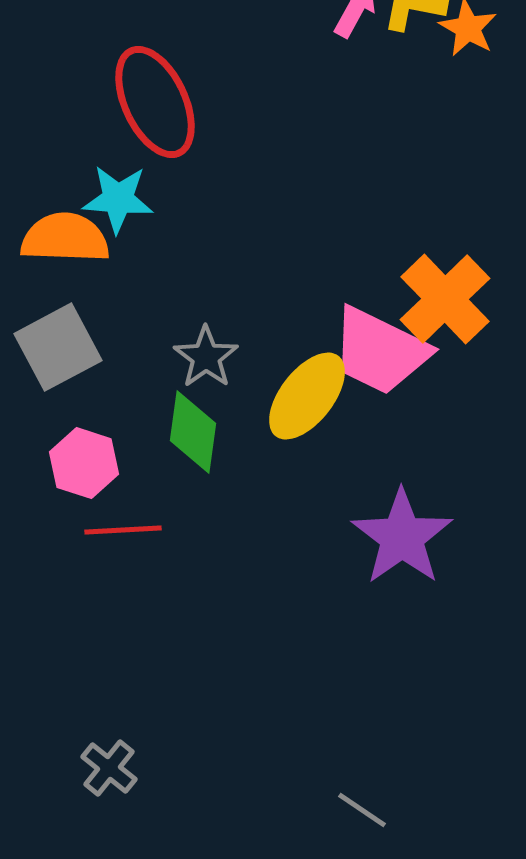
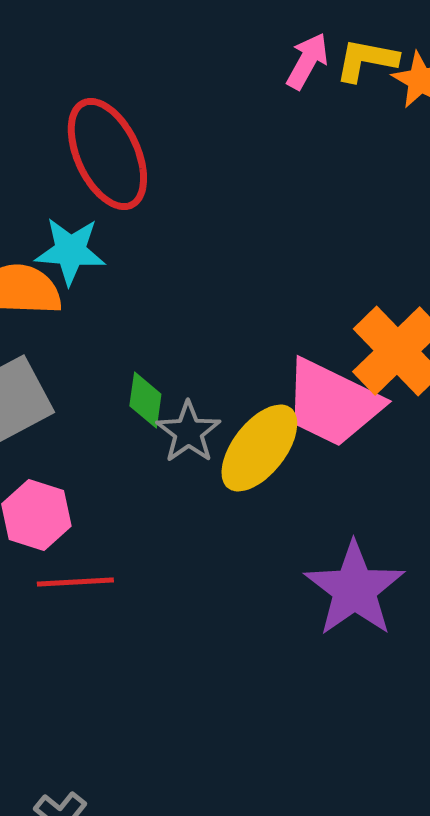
gray star: (206, 357) -> (188, 432), moved
green diamond: (193, 432) -> (145, 400), moved, size x0.7

